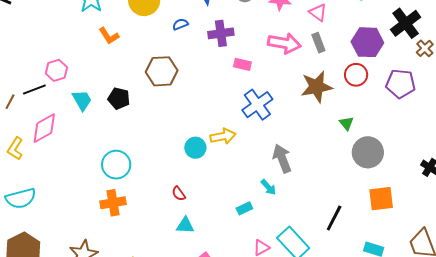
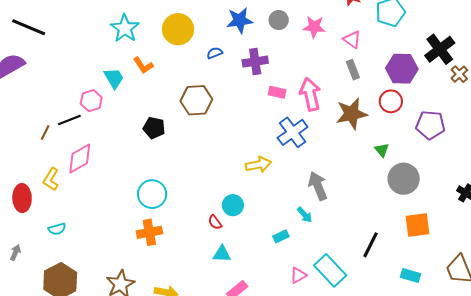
pink arrow: (284, 43) -> (310, 94), moved, turned -112
purple pentagon: (401, 84) -> (430, 125), moved
cyan trapezoid: (82, 100) -> (114, 78), moved
cyan circle: (195, 148) -> (233, 205), moved
cyan semicircle: (21, 198) -> (57, 229), size x0.6

